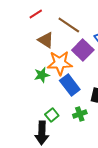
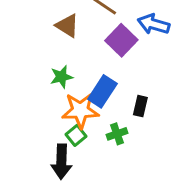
orange star: (60, 63) -> (80, 110), moved
blue rectangle: (70, 85) -> (102, 91), turned 70

